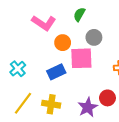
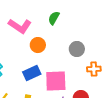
gray circle: (94, 37) -> (77, 49), moved
pink square: (81, 58) -> (56, 81), moved

